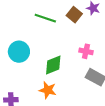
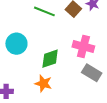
pink cross: (86, 51) -> (83, 47), size x1.5

